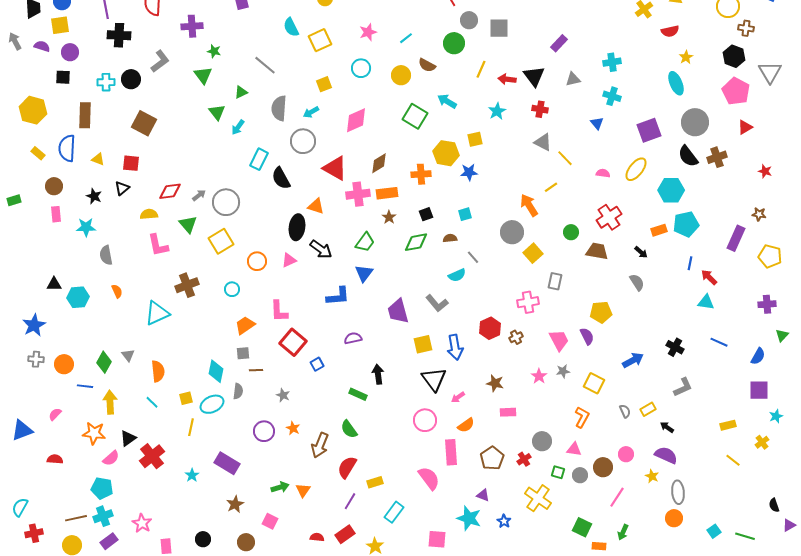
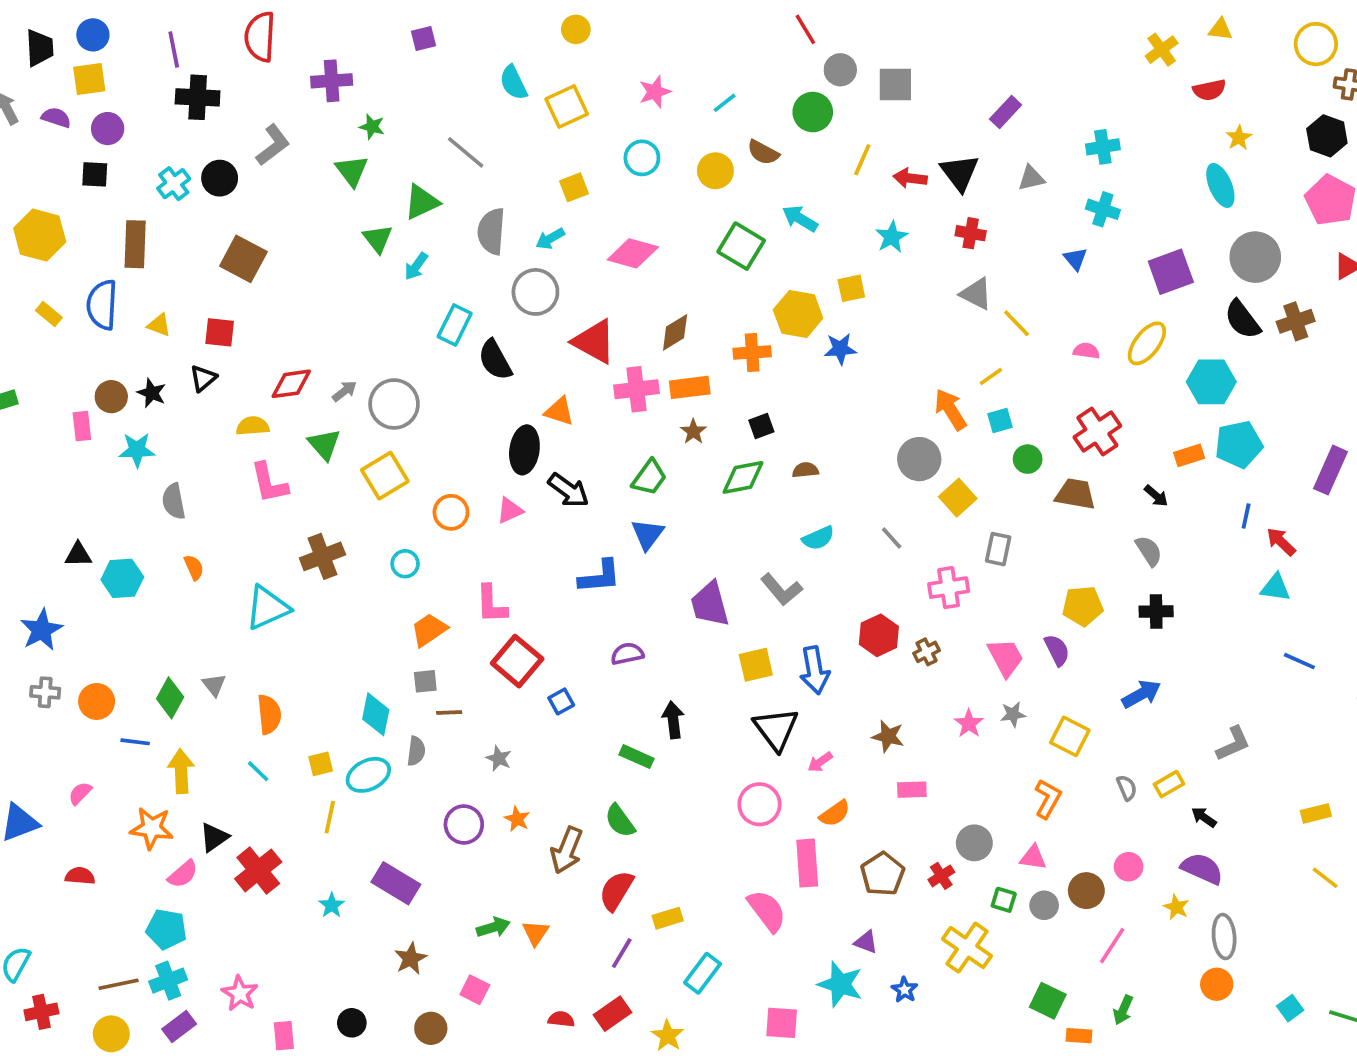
cyan cross: (106, 82) -> (174, 184), turned -36
green triangle: (241, 92) -> (422, 202), size x1.5
pink diamond: (356, 120) -> (633, 253), turned 40
brown circle: (54, 186) -> (111, 397), moved
cyan square: (465, 214) -> (1000, 421), moved
gray line: (473, 257) -> (892, 538), moved
black cross: (675, 347) -> (1156, 611), moved, turned -30

